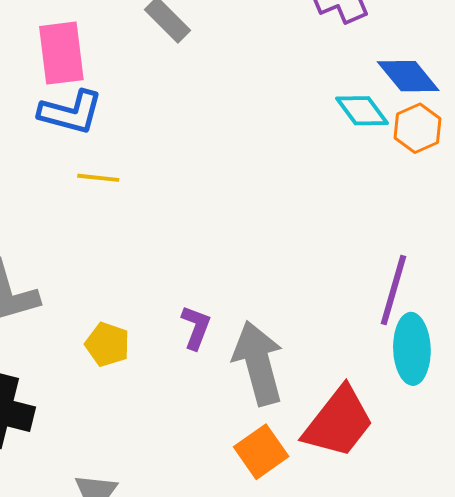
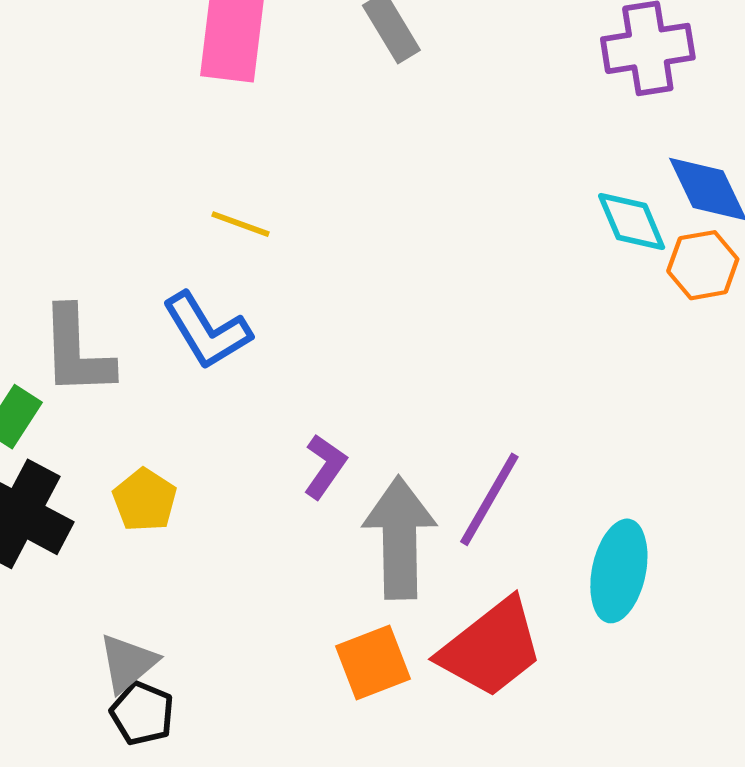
blue L-shape: (71, 112) -> (207, 331), moved, turned 30
purple line: (393, 290) -> (489, 499), moved
yellow pentagon: (107, 344) -> (145, 500), moved

